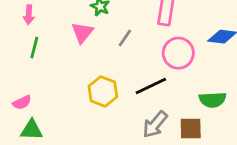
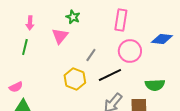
pink arrow: (29, 15) -> (30, 23), moved
gray line: (125, 38) -> (91, 55), moved

